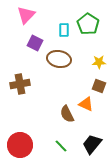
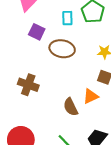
brown cross: (20, 84) -> (28, 85), moved, turned 30
orange triangle: (86, 104) -> (91, 96), turned -49

